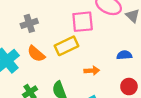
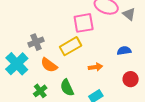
gray cross: (29, 23) -> (36, 42), moved
orange semicircle: (36, 54) -> (49, 65), moved

